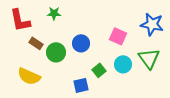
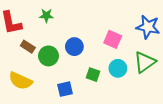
green triangle: (149, 58) -> (145, 62), turned 30
green square: (99, 70) -> (93, 75), turned -32
blue square: (81, 85) -> (65, 89), moved

